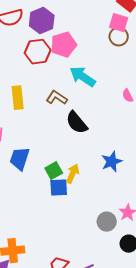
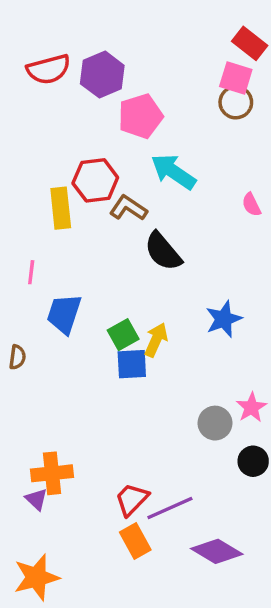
red hexagon: (38, 52) -> (95, 180), moved

